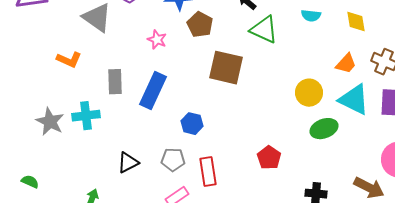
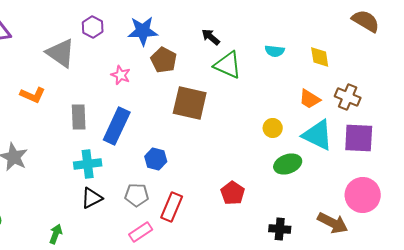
orange trapezoid: (346, 64) -> (310, 99), turned 80
yellow circle: (309, 93) -> (273, 128), size x0.7
cyan cross: (86, 116) -> (88, 164), moved
red rectangle: (208, 172) -> (172, 207), turned 32

